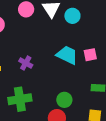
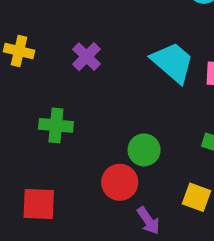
green cross: (20, 99) -> (56, 125), size x0.7

